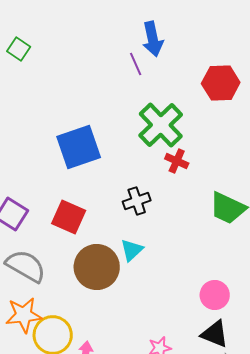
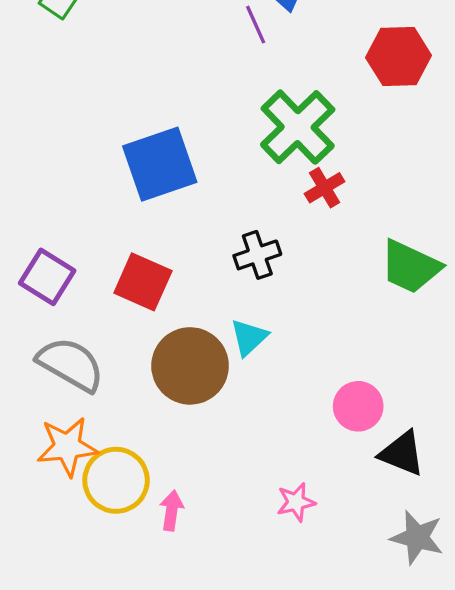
red cross: (177, 161) -> (325, 188), turned 35
pink circle: (215, 295) -> (358, 406), moved
black triangle: (215, 334) -> (402, 453), moved

